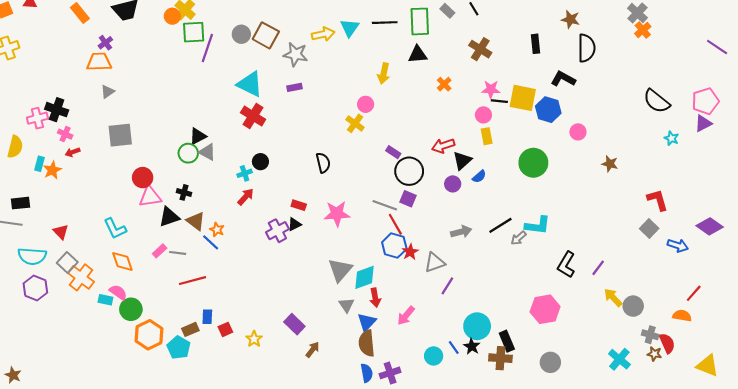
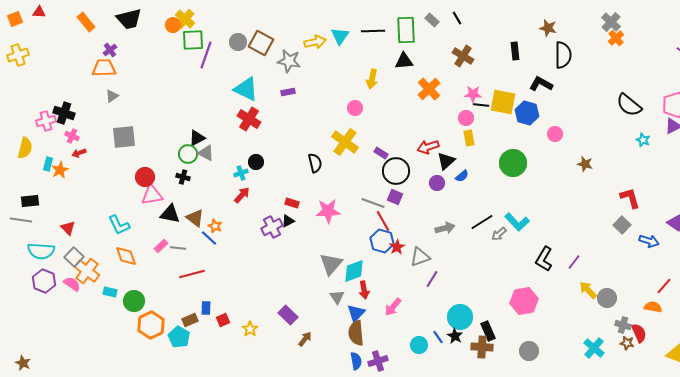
orange cross: (444, 84) -> (429, 89), size x1.6
yellow cross: (355, 123) -> (345, 142), moved, size x1.5
black cross: (184, 192) -> (183, 177), moved
black triangle: (169, 217) -> (170, 214), turned 30
cyan L-shape: (538, 225) -> (517, 222), turned 40
pink semicircle: (118, 292) -> (72, 284), moved

